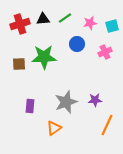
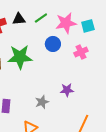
pink star: (90, 23) -> (66, 23), size x1.5
purple star: (95, 100) -> (67, 90), moved
gray star: (66, 102) -> (42, 102), size x0.6

